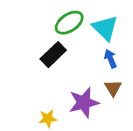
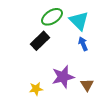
brown triangle: (113, 88) -> (87, 85), moved

